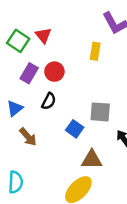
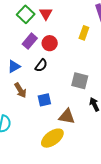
blue square: (75, 129) -> (44, 100), moved, turned 32

